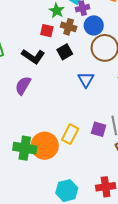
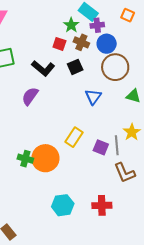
yellow rectangle: (70, 134) -> (74, 137), moved
green cross: (25, 148) -> (25, 159), size x0.7

